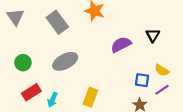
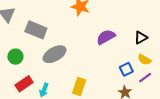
gray rectangle: (57, 22) -> (36, 30), moved, turned -30
black triangle: (153, 35) -> (141, 38), moved, turned 32
blue square: (142, 80) -> (126, 69), turned -32

